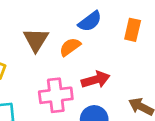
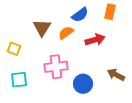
orange rectangle: (133, 30) -> (110, 12), moved
red arrow: (96, 80) -> (95, 40), moved

